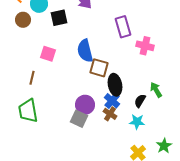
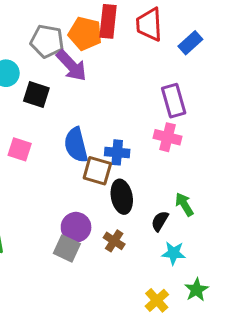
black square: (59, 18) -> (36, 95), turned 30
purple rectangle: (123, 27) -> (174, 101), moved
blue cross: (112, 101) -> (117, 152), moved, turned -35
cyan star: (137, 122) -> (174, 253), moved

